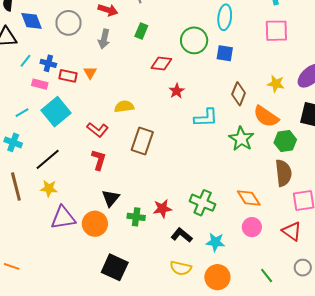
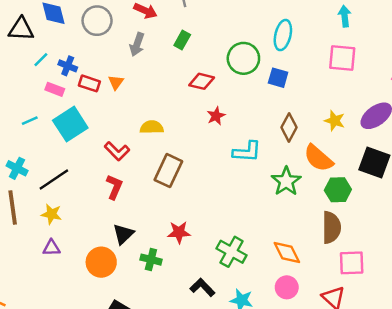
cyan cross: (13, 142) -> (17, 168), moved
red star: (162, 209) -> (179, 232), moved
purple triangle: (63, 218) -> (51, 248), moved, size x0.6

